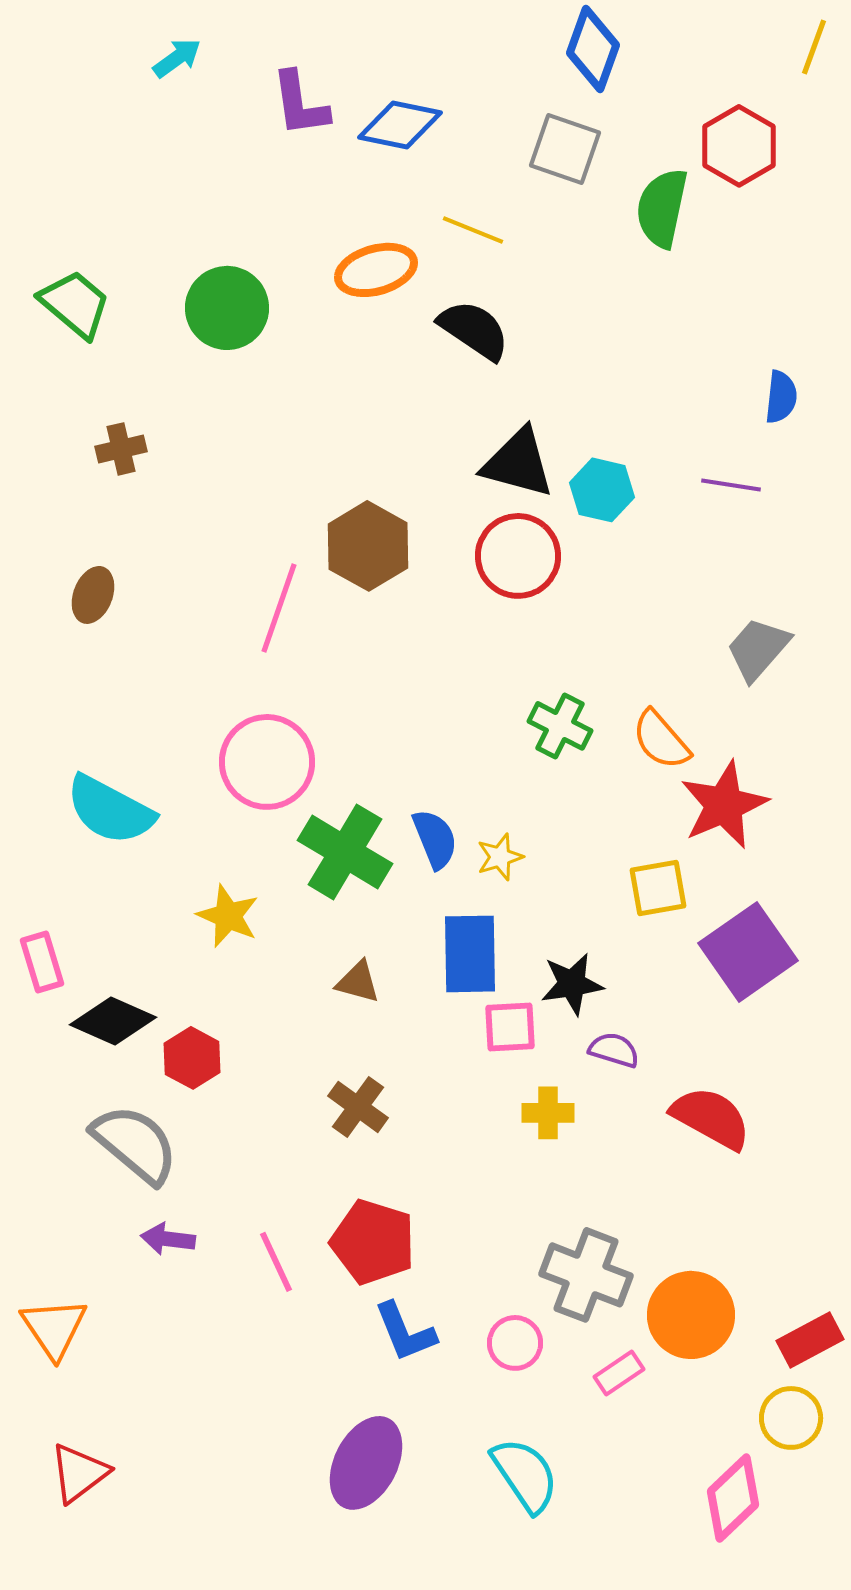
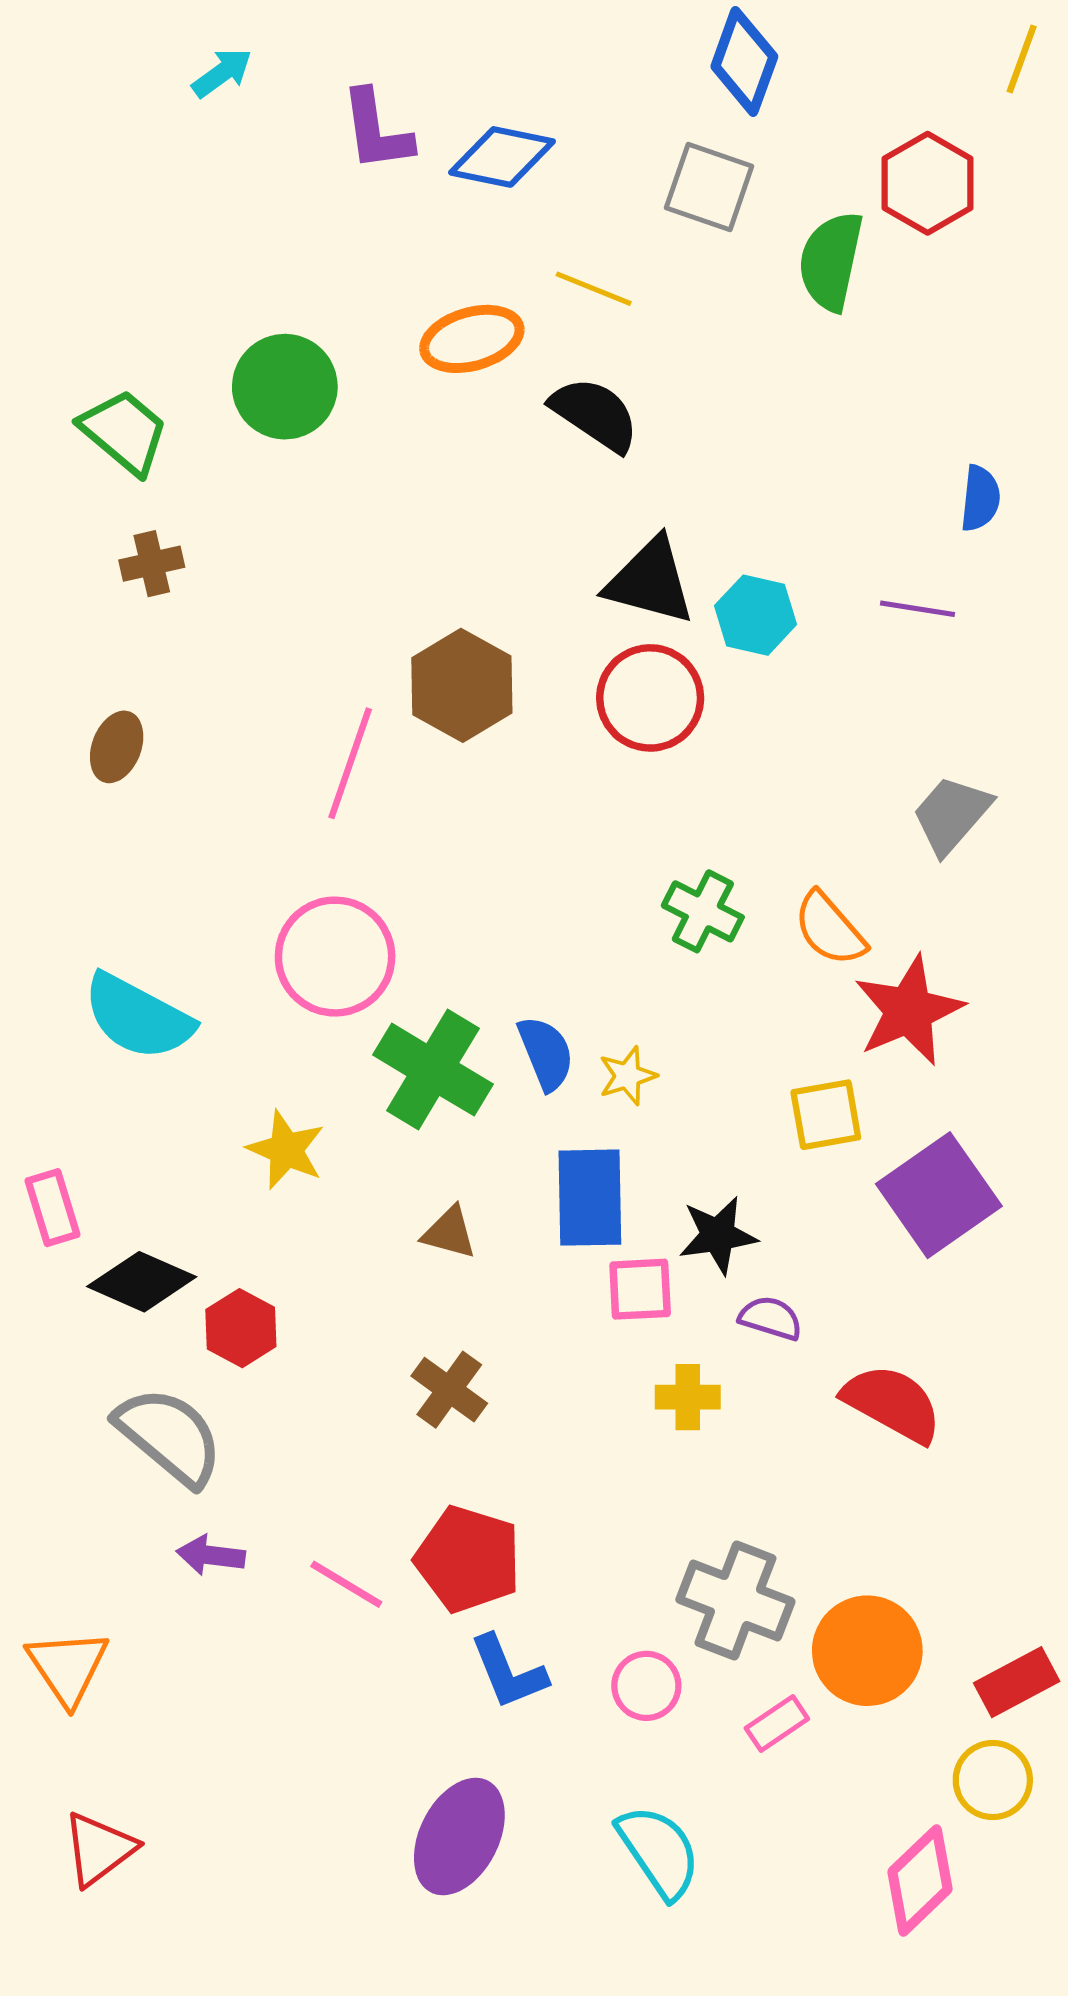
green trapezoid: (75, 304) -> (124, 432), moved
pink line: (276, 1262) -> (346, 1584), turned -34

